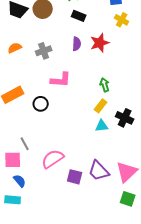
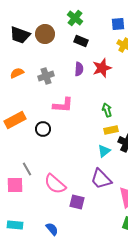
yellow rectangle: (101, 106) -> (111, 130), moved, turned 40
cyan triangle: (102, 126) -> (104, 151), turned -32
pink semicircle: (53, 159) -> (55, 184), turned -105
purple trapezoid: (99, 171) -> (101, 179), moved
blue semicircle: (20, 181) -> (52, 229), moved

